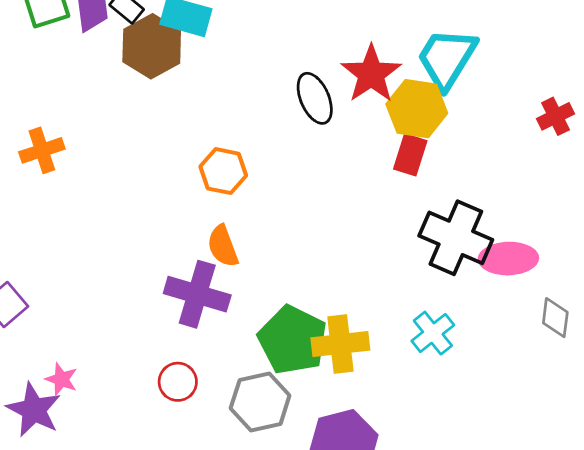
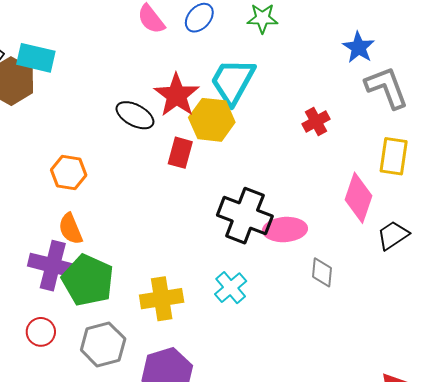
black ellipse: (315, 98) -> (135, 115), turned -36
red rectangle: (410, 155) -> (180, 153), moved
green pentagon: (293, 340) -> (88, 280), moved

